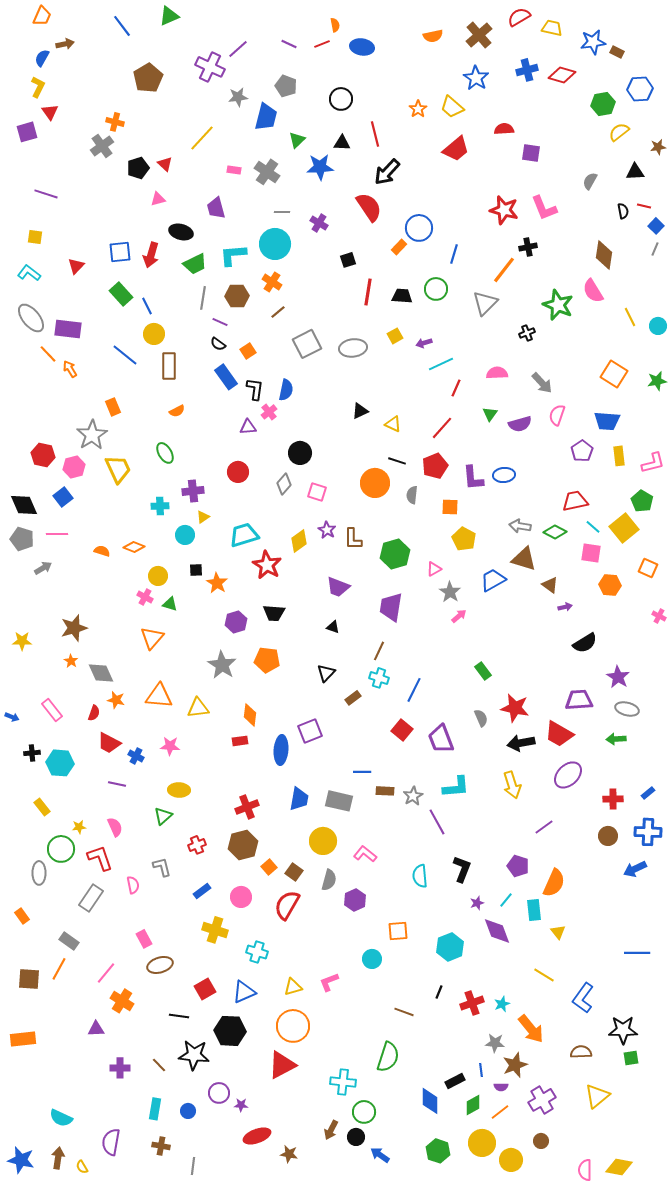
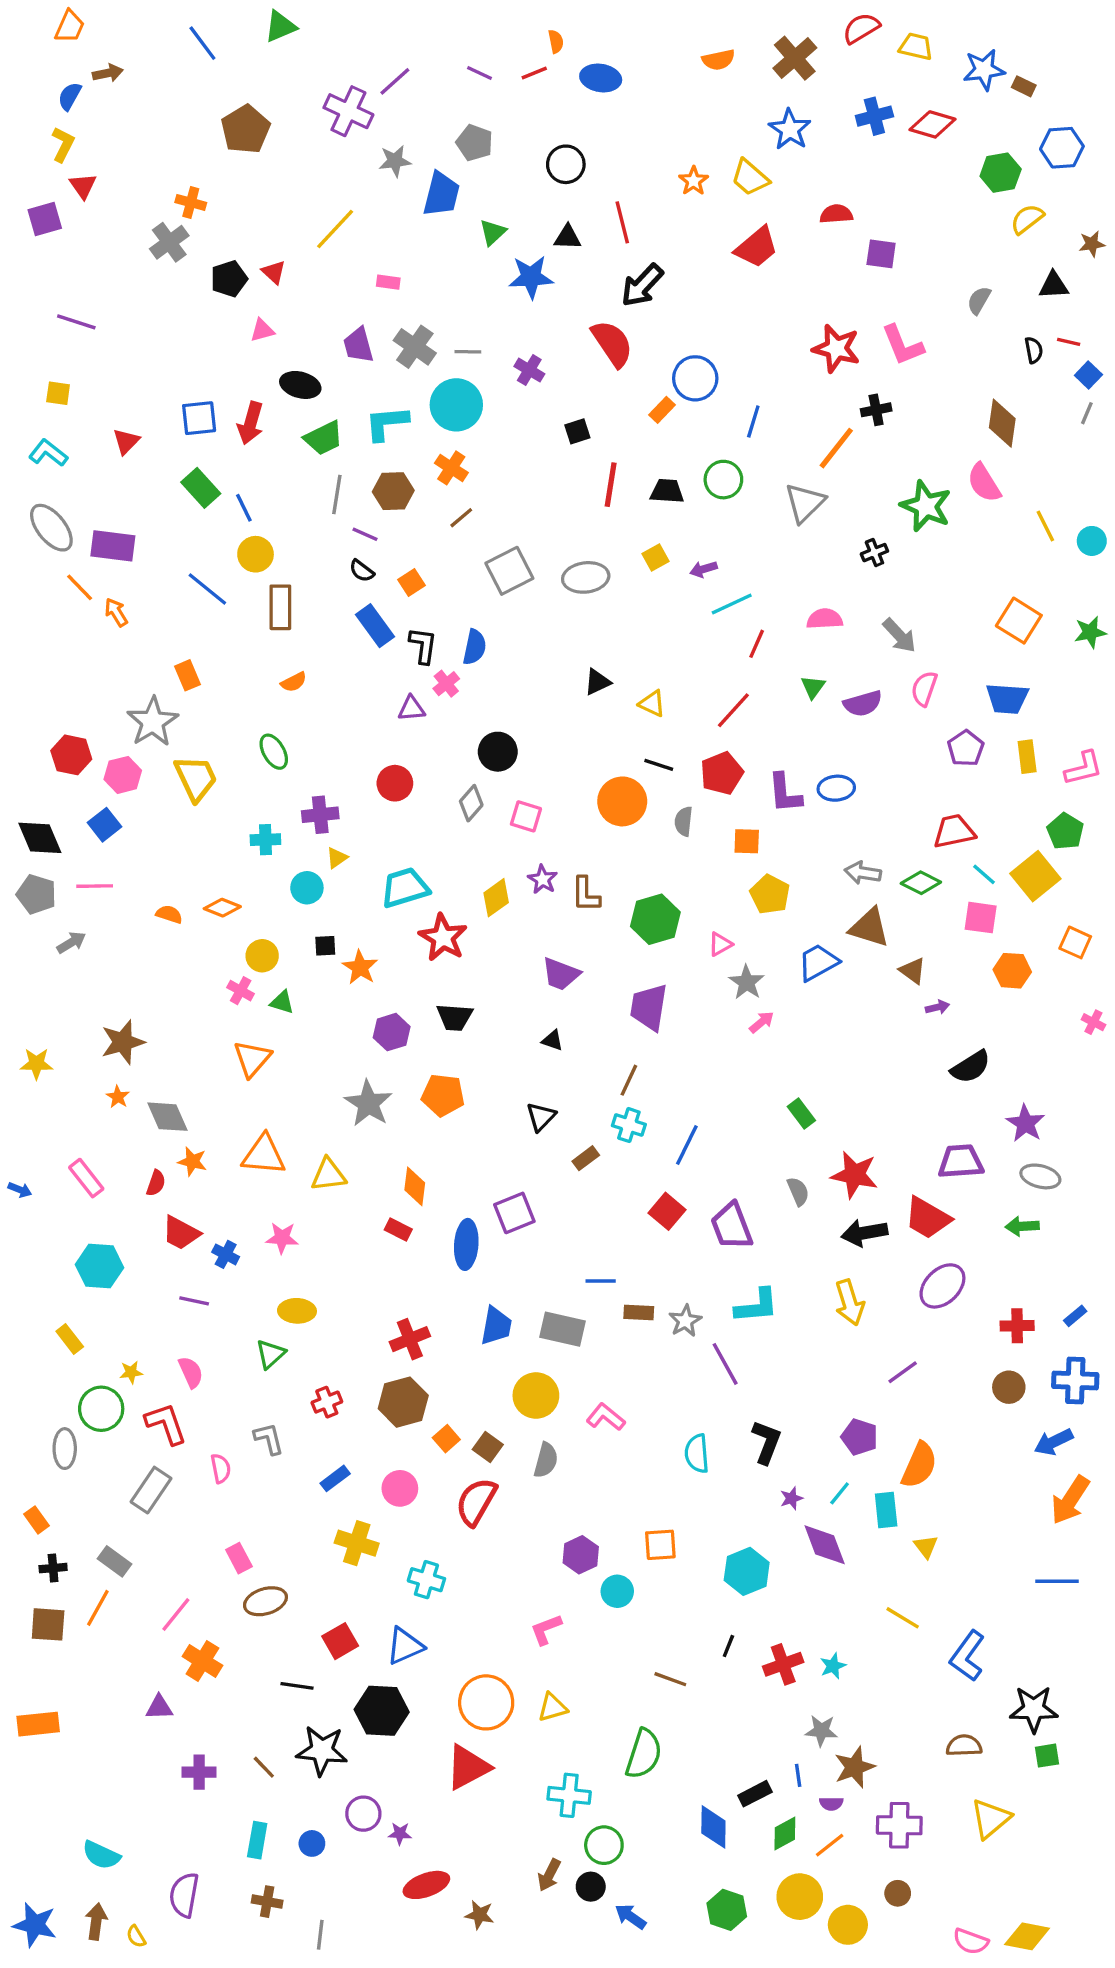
gray cross: (267, 172) -> (415, 347), moved
red rectangle: (240, 741) -> (398, 1230), turned 35
black cross: (32, 753) -> (53, 1568), moved
purple hexagon: (355, 900) -> (581, 1555), moved
yellow triangle: (293, 987) -> (553, 1707), moved
orange arrow: (531, 1029) -> (1070, 1500), moved, turned 72
purple cross: (542, 1100) -> (899, 1825), turned 32
pink semicircle: (585, 1170) -> (971, 1941), turned -70

